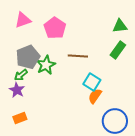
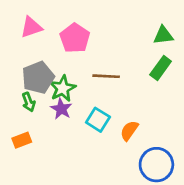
green arrow: (21, 75) -> (29, 102), turned -72
cyan square: (92, 82) -> (98, 120), moved
purple star: (17, 90) -> (61, 109), moved
orange rectangle: (20, 118) -> (22, 140), moved

